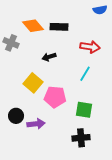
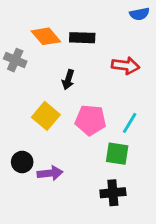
black arrow: (49, 57) -> (68, 80), turned -56
cyan line: (85, 74) -> (130, 123), moved
pink pentagon: (55, 97) -> (91, 120), moved

